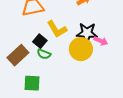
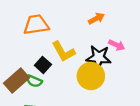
pink arrow: (101, 41) -> (117, 45), moved
green semicircle: (44, 54) -> (34, 81), moved

